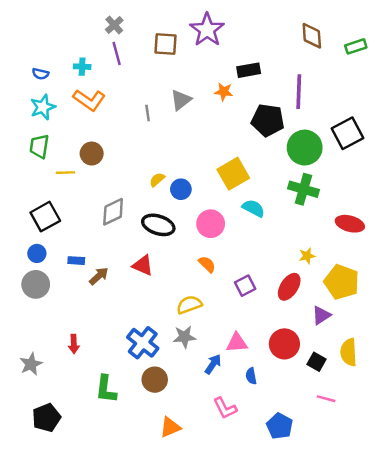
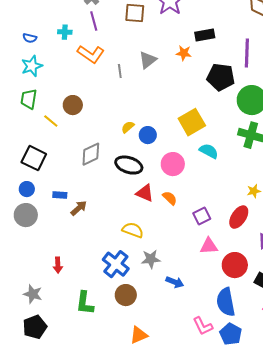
orange L-shape: (89, 100) -> (91, 54), moved
yellow line: (65, 173) -> (51, 121), turned 42
black square: (45, 217) -> (34, 158), turned -35
red triangle: (143, 265) -> (145, 193), moved
yellow semicircle: (189, 305) -> (133, 230), moved, turned 40
pink triangle: (237, 343) -> (209, 246), moved
gray star: (31, 364) -> (33, 294), moved, turned -30
blue arrow: (213, 364) -> (175, 282), turned 78
blue semicircle: (251, 376) -> (226, 302), moved, size x2.0
pink L-shape: (225, 408) -> (203, 326), moved

